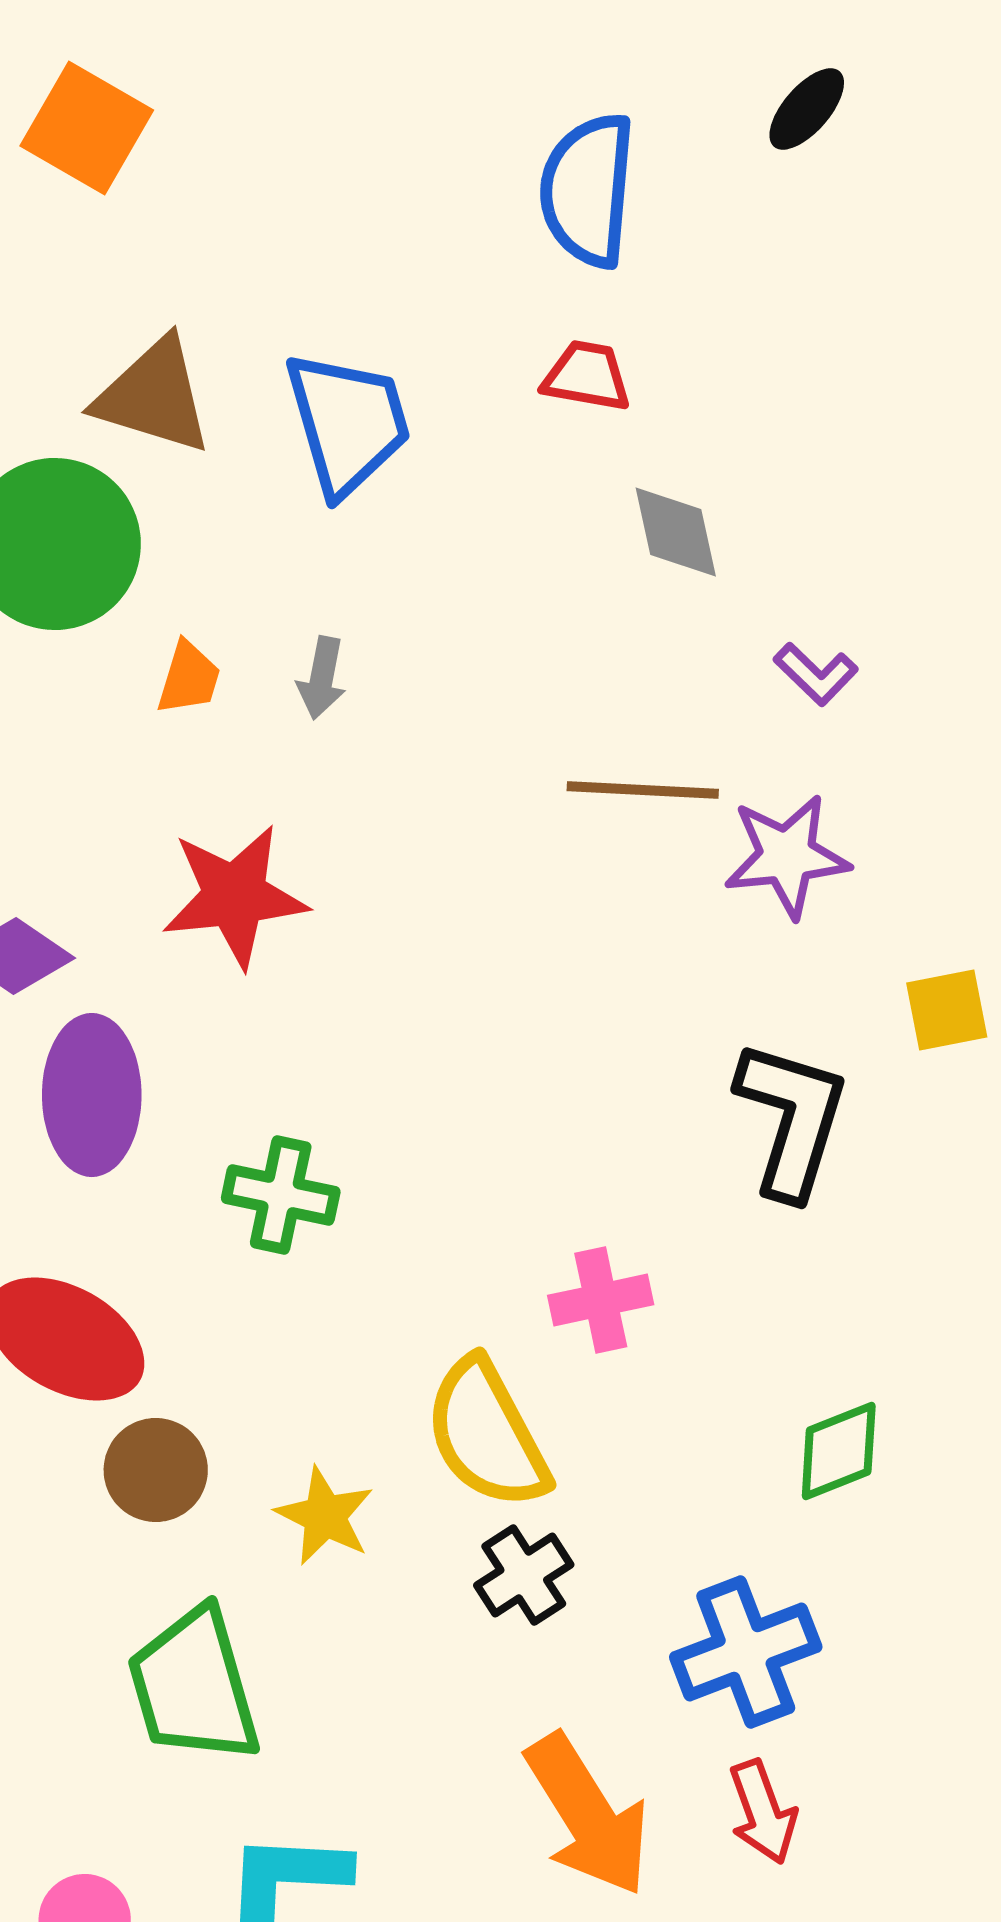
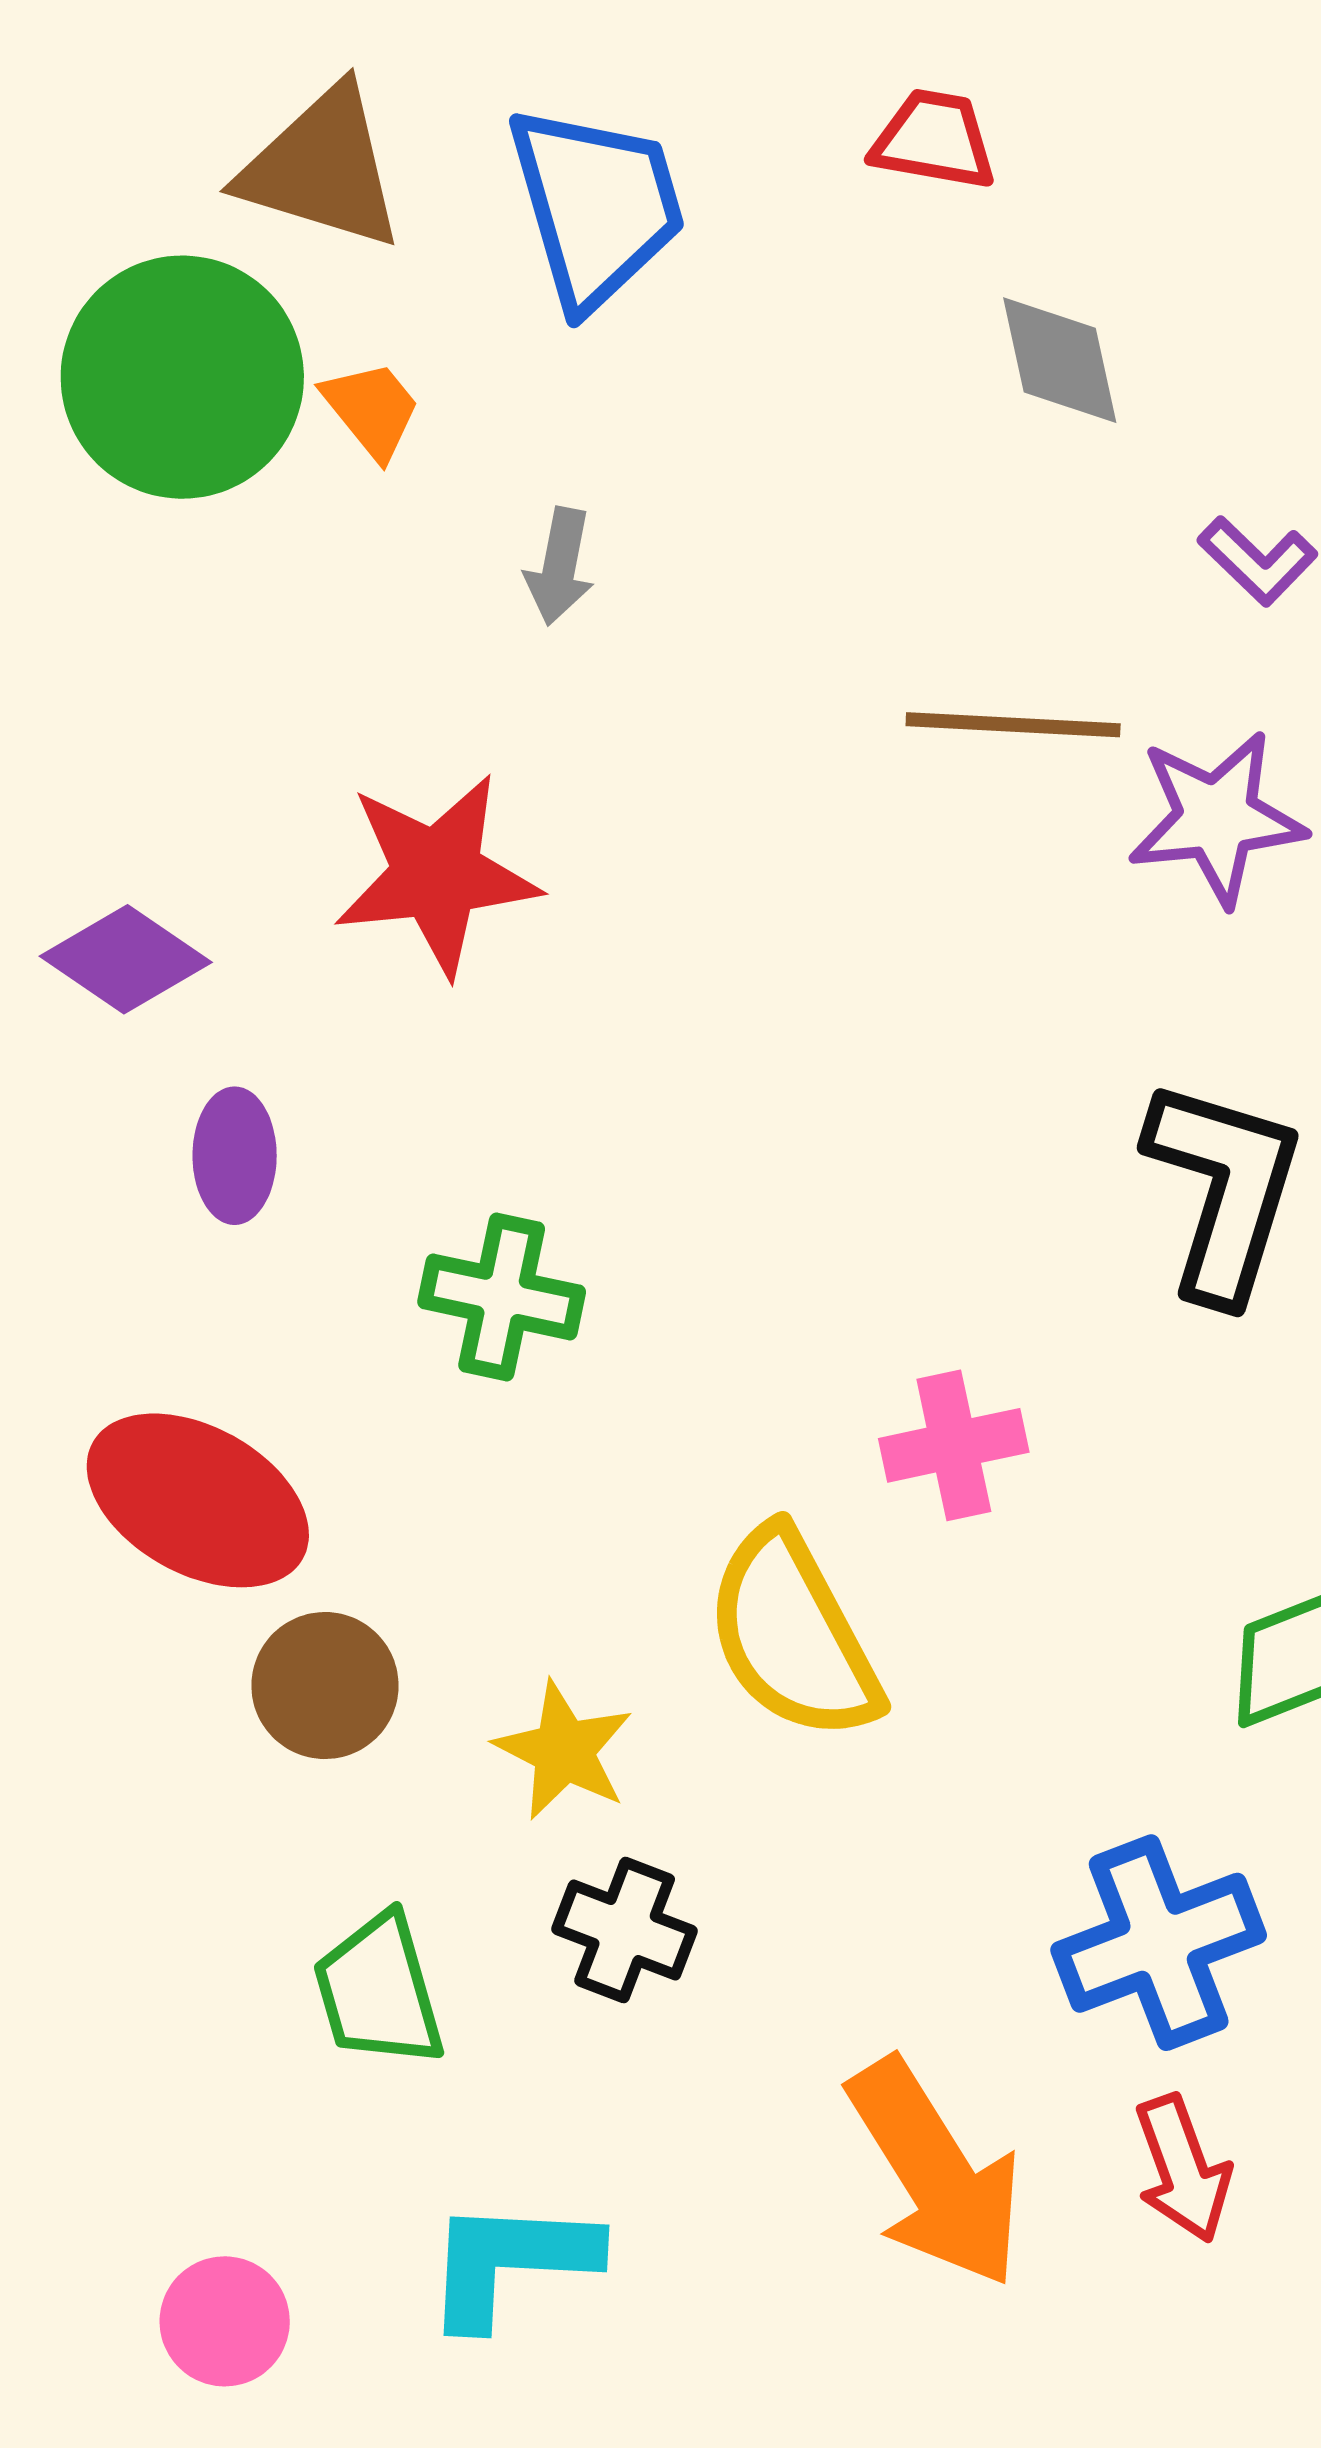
orange trapezoid: (189, 678) -> (372, 410), moved, turned -56
purple ellipse: (92, 1095) -> (235, 1156), size x0.6
black cross: (524, 1575) -> (625, 1930), moved, turned -36
green trapezoid: (194, 1686) -> (379, 1991), size x0.7

